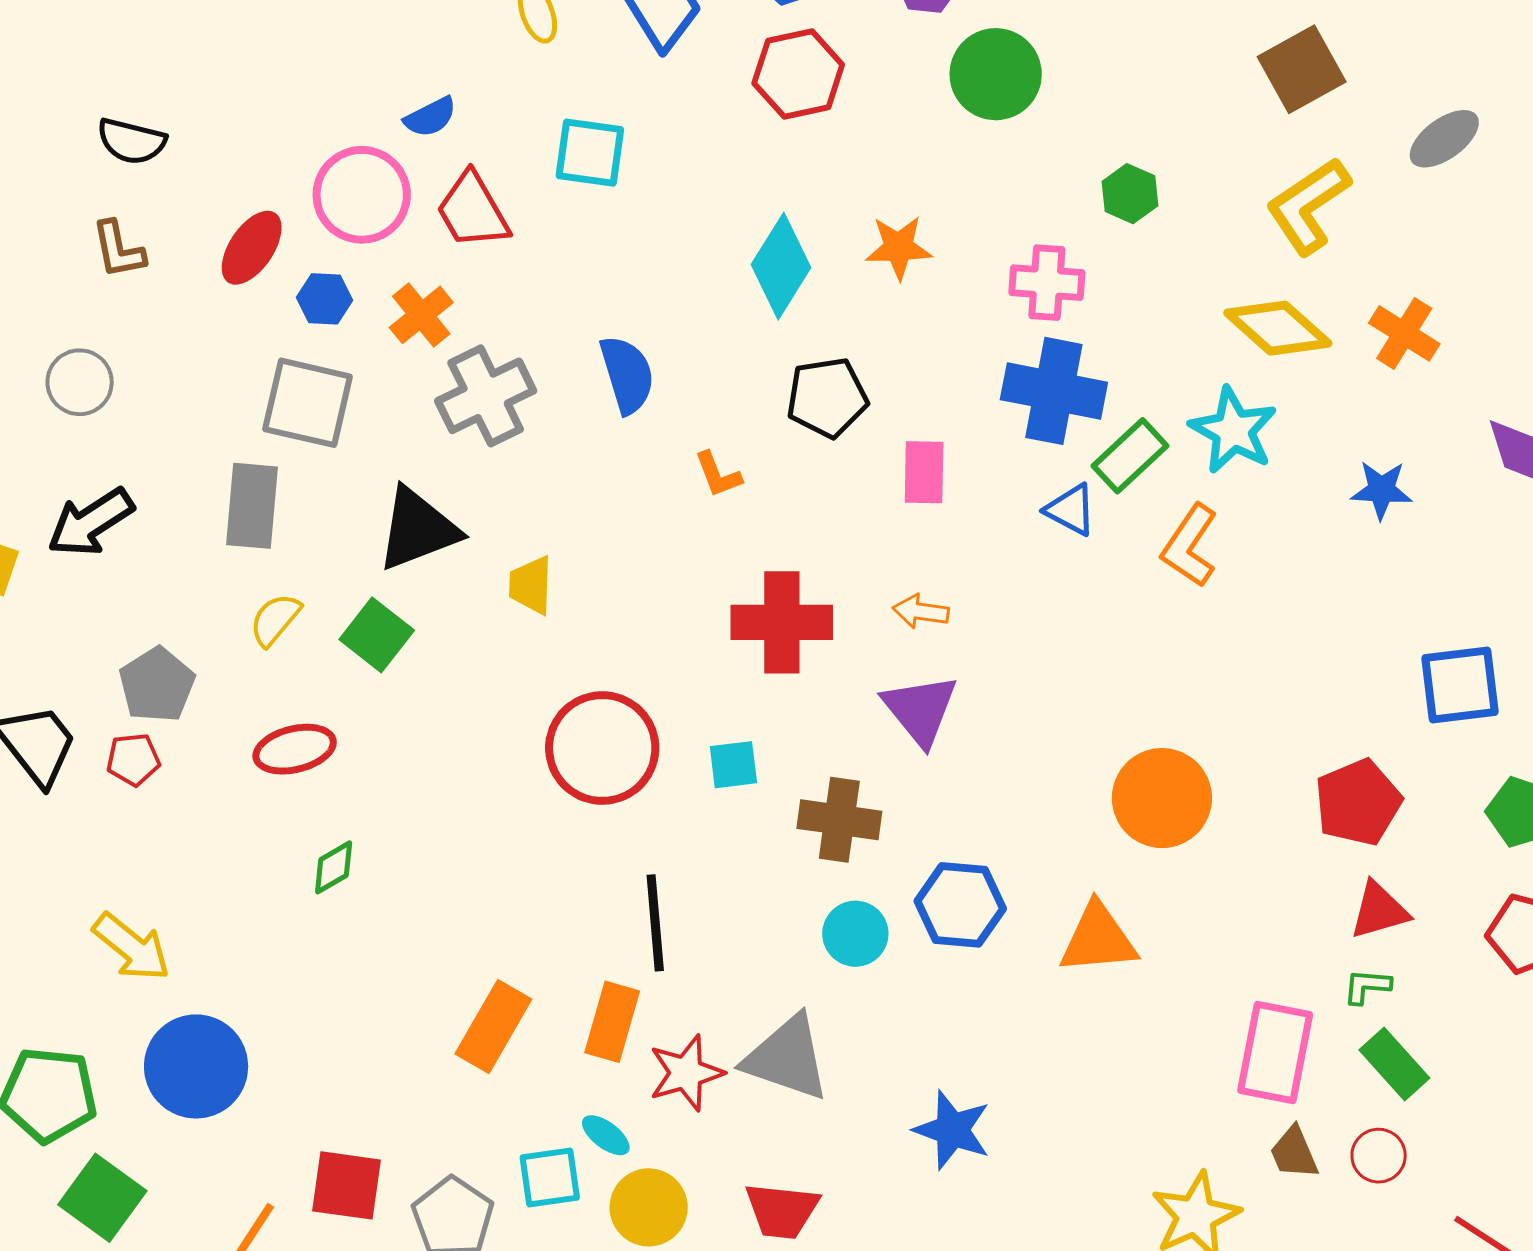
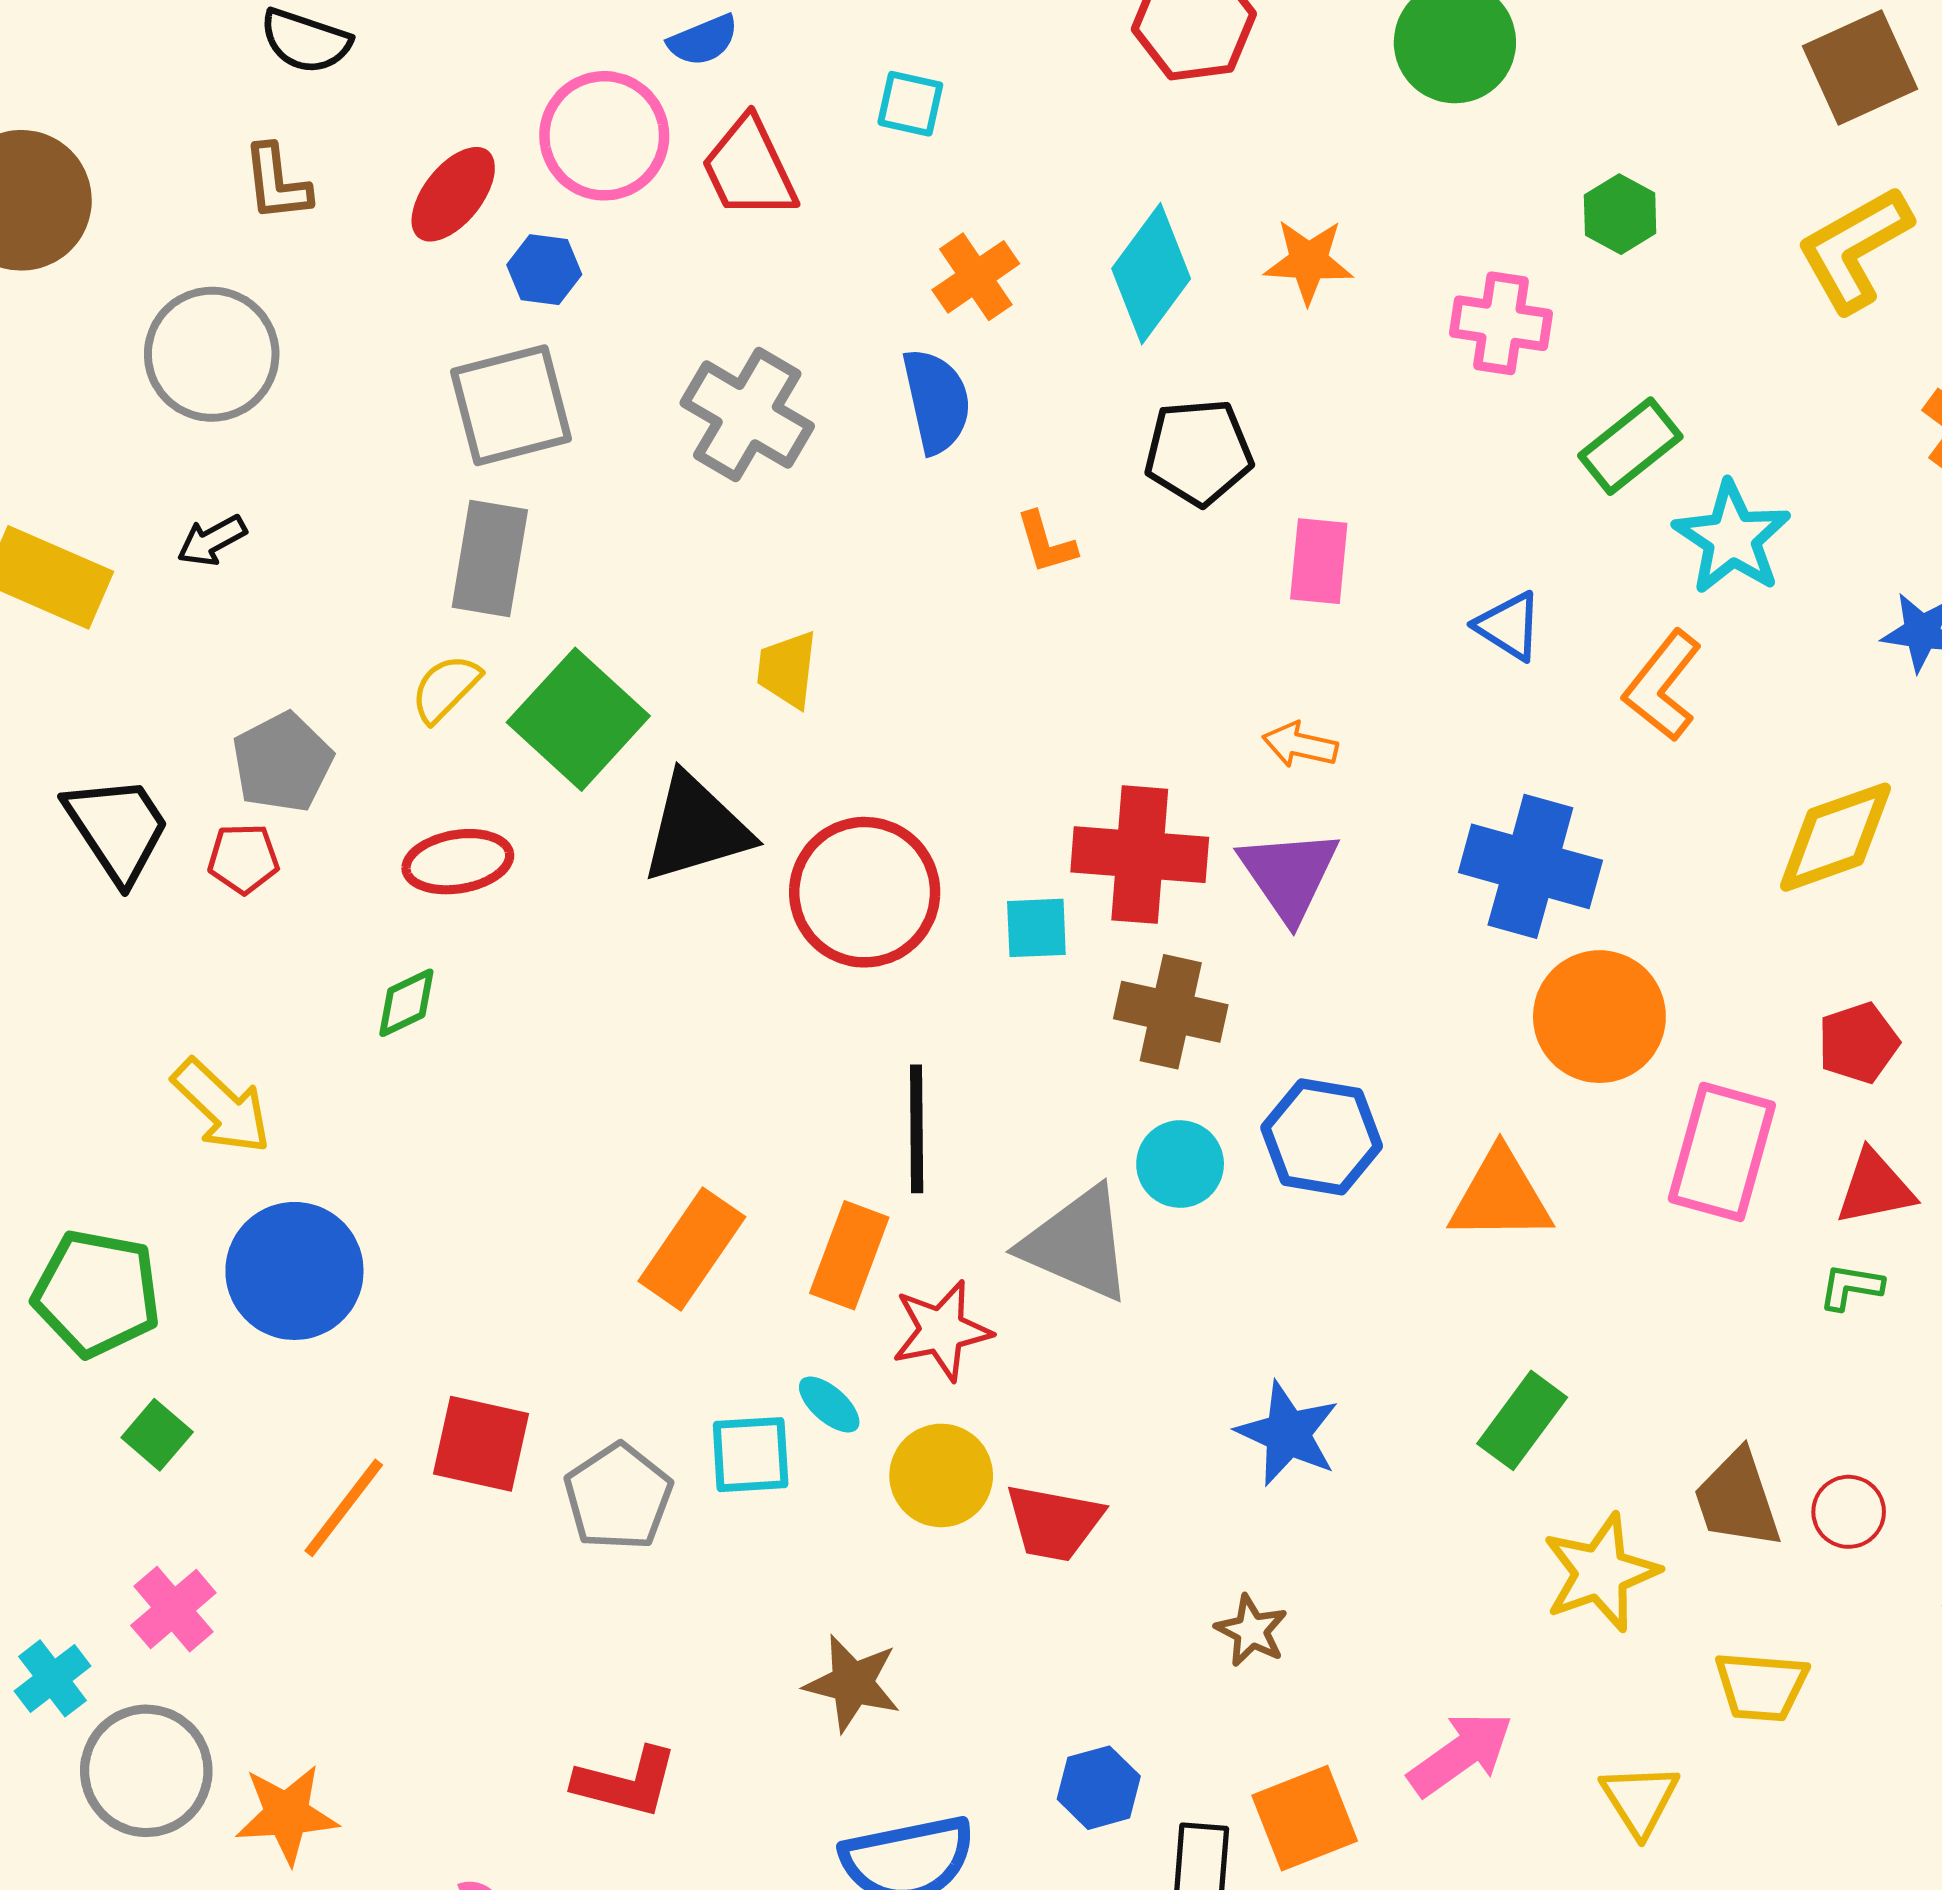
cyan square: (590, 153) -> (910, 104), size x0.7
orange cross: (421, 315) -> (976, 277), moved
yellow diamond: (1278, 328) -> (1835, 837), moved, turned -66
gray circle: (80, 382) -> (212, 354), size x1.5
blue cross: (1054, 391) -> (1530, 866), moved
gray cross: (486, 396) -> (747, 415), turned -38
gray square: (308, 403) -> (511, 405), turned -32
green rectangle: (1130, 456) -> (1630, 446), moved
gray rectangle: (252, 506) -> (490, 559), moved
black arrow: (91, 522) -> (212, 540), size x0.6
black triangle: (418, 529) -> (696, 828), moved
red cross: (782, 622) -> (1140, 855), moved
green square: (377, 635) -> (578, 719), size x1.4
red pentagon: (1358, 802) -> (1858, 1043), size x0.7
green diamond: (334, 867) -> (406, 1003), moved
pink rectangle: (1275, 1052) -> (1722, 1152), moved
gray triangle: (787, 1058) -> (1077, 1244), moved
green rectangle: (1394, 1064) -> (1522, 1420), moved, turned 74
brown trapezoid: (1294, 1153) -> (1737, 1499), size x1.4
green square: (102, 1198) -> (157, 1435), size x0.6
yellow circle: (649, 1207) -> (941, 1475), moved

